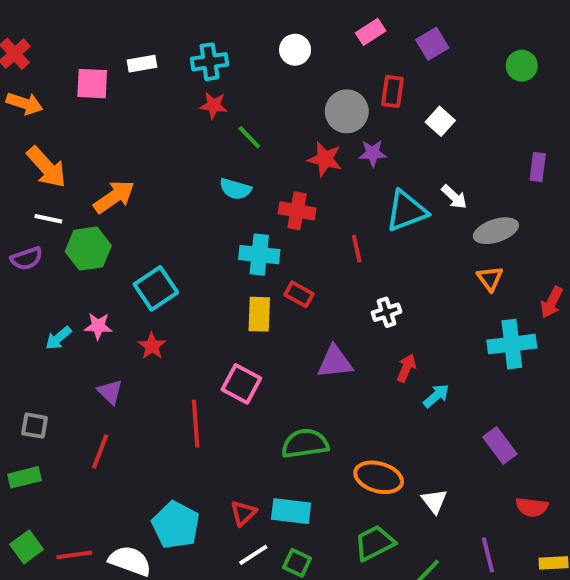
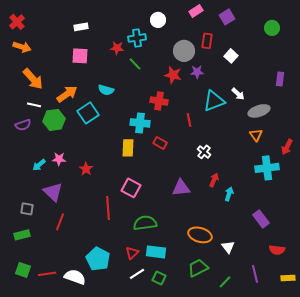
cyan cross: (210, 62) -> (137, 38), moved
pink square: (92, 84) -> (80, 56), moved
cyan semicircle: (235, 189) -> (106, 90), moved
cyan square: (156, 288) -> (88, 113), moved
white cross: (387, 312) -> (204, 152), turned -32
yellow rectangle: (259, 314) -> (128, 148), moved
purple triangle: (335, 362) -> (181, 188), moved
purple triangle: (110, 392) -> (53, 192), moved, size x1.5
cyan arrow: (436, 396) -> (229, 194), turned -32
green semicircle: (305, 443) -> (145, 223), moved
green square: (27, 547) -> (23, 270), turned -35

